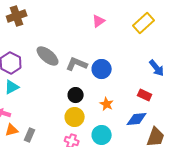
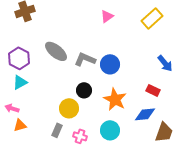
orange star: (107, 104) -> (115, 99), size x1.6
yellow circle: (75, 117) -> (69, 108), moved
gray rectangle: (30, 135) -> (57, 130), moved

